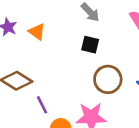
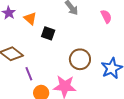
black square: (90, 45) -> (48, 33), moved

